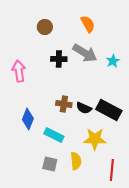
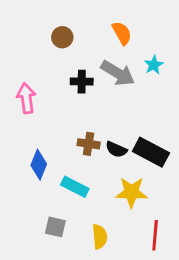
cyan star: (113, 61) -> (154, 65), moved
yellow semicircle: (76, 161) -> (100, 237), moved
gray square: (50, 164) -> (55, 227), moved

